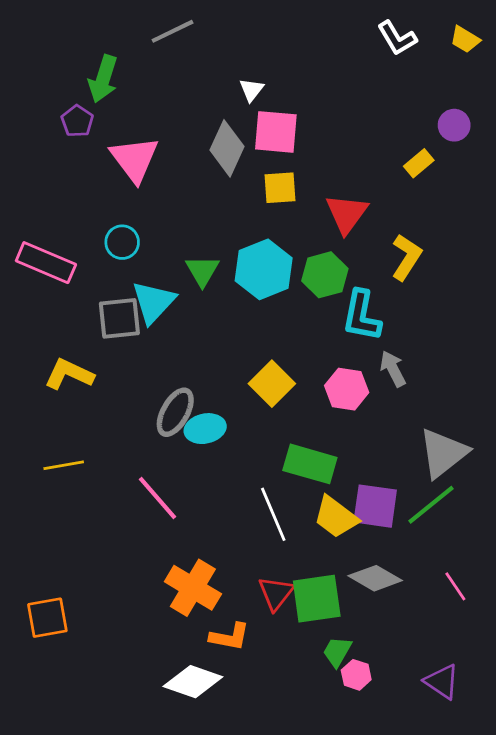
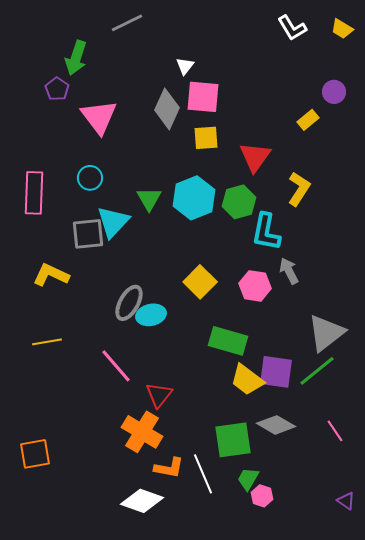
pink rectangle: (46, 263) -> (34, 193), turned 69
white line: (273, 514) -> (203, 474), moved
red triangle: (276, 593) -> (159, 395), moved
purple triangle: (442, 682) -> (346, 501), moved, size x0.7

